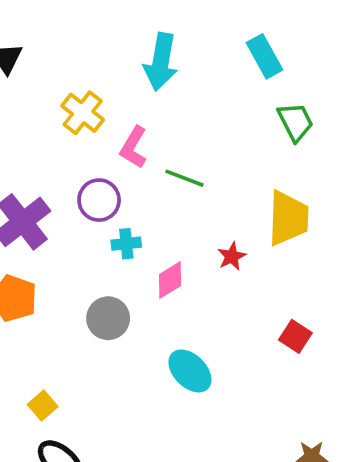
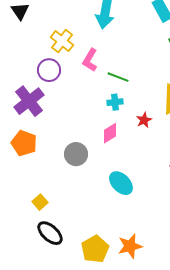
purple circle: (99, 200) -> (49, 70), moved
cyan cross: (126, 244) -> (115, 102), moved

